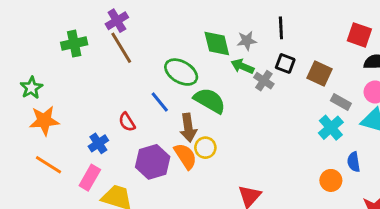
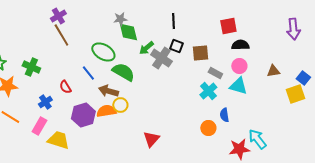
red square: (359, 35) -> (228, 26), turned -30
gray star: (247, 41) -> (120, 19), moved
green cross: (74, 44) -> (31, 67), moved, turned 36
green arrow: (242, 66) -> (146, 48), turned -63
brown square: (319, 73) -> (200, 53), turned -30
gray cross: (264, 81) -> (161, 58), size x1.5
brown arrow: (188, 128) -> (108, 91), turned 114
orange semicircle: (185, 156) -> (106, 111), turned -66

